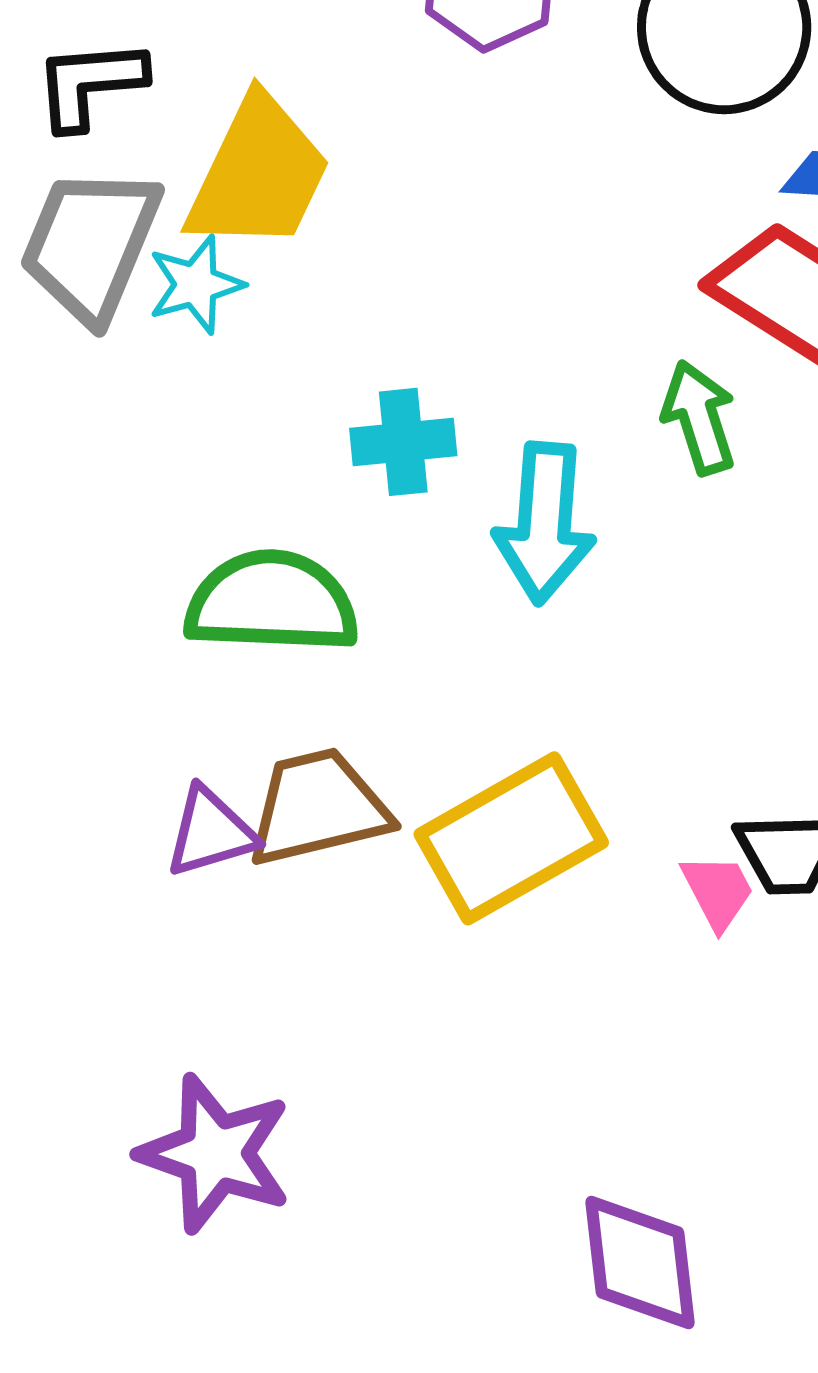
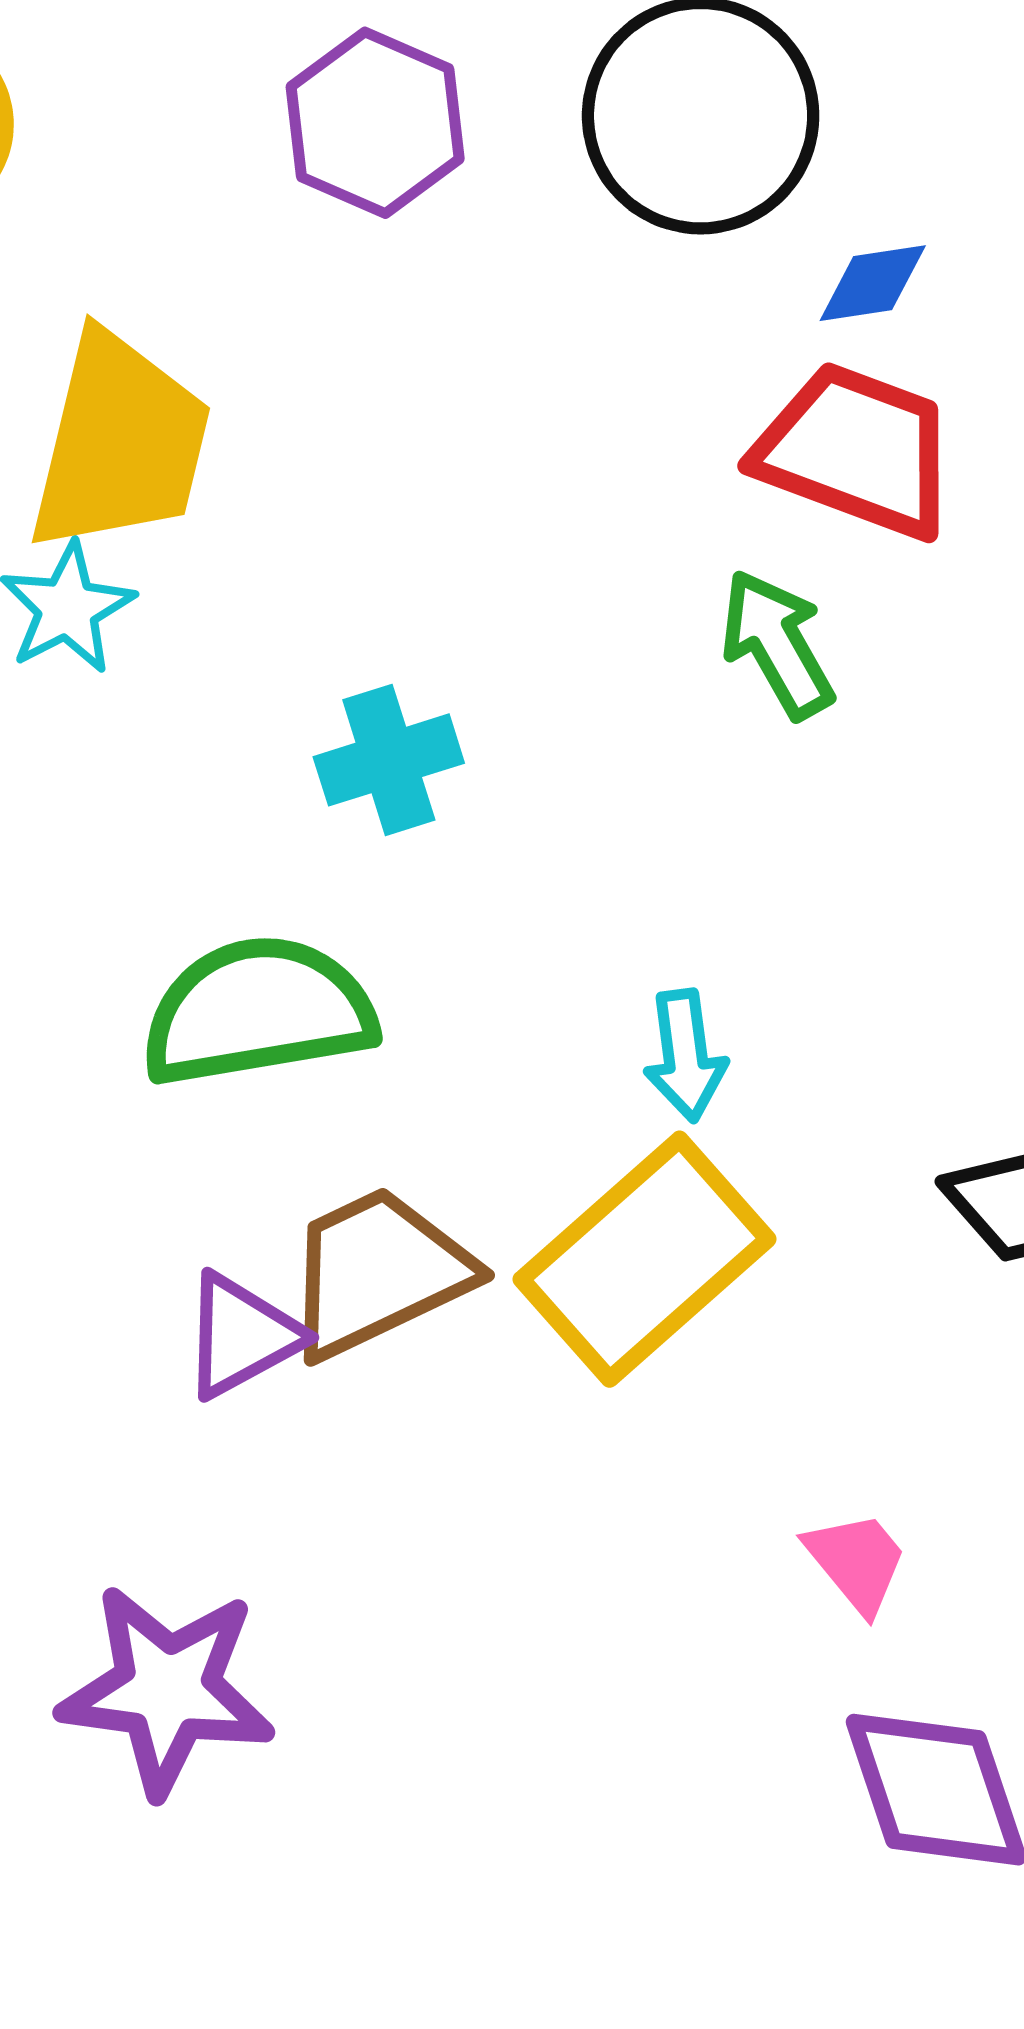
cyan arrow: (544, 523) -> (685, 1056), moved, size x0.6
pink trapezoid: (718, 891) -> (857, 1562), moved
purple star: (215, 1154) -> (167, 1690), moved

